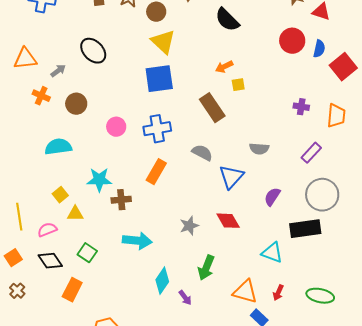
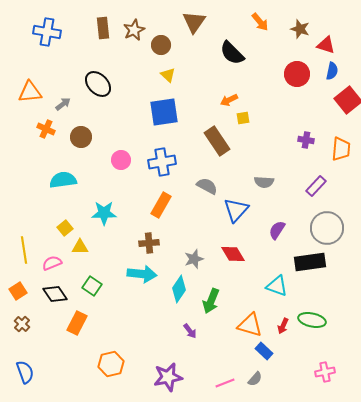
yellow triangle: (163, 42) -> (168, 75), size x0.6
blue semicircle: (319, 49) -> (332, 71), moved
brown cross: (121, 200) -> (149, 243), moved
cyan diamond: (162, 281) -> (179, 289), moved
green ellipse: (320, 296) -> (312, 320), moved

